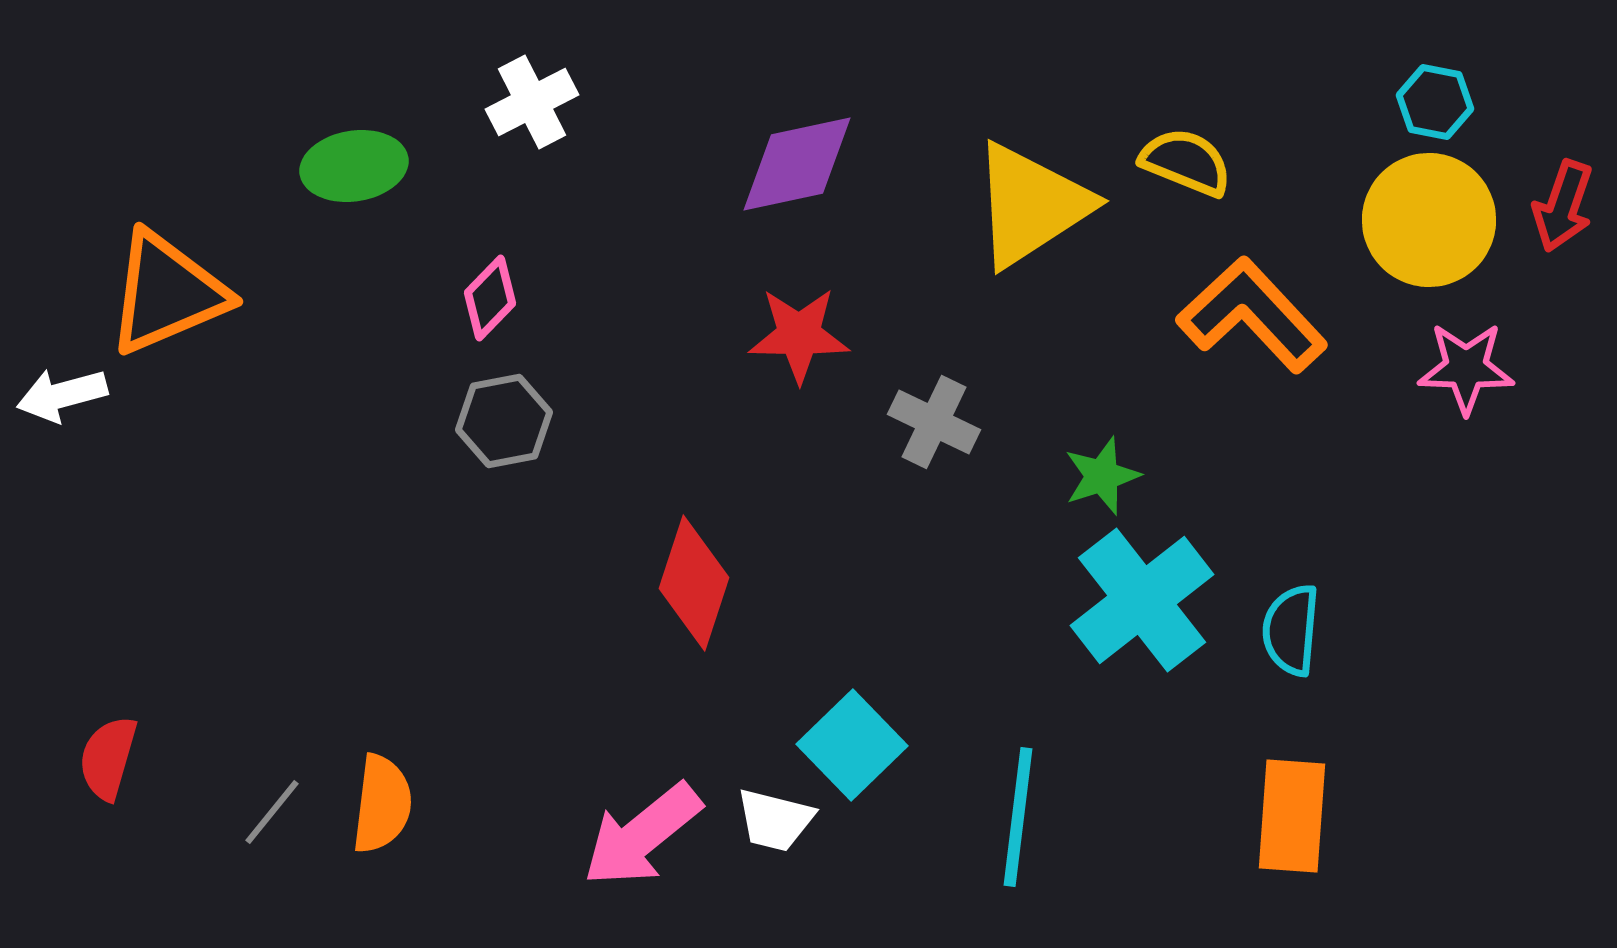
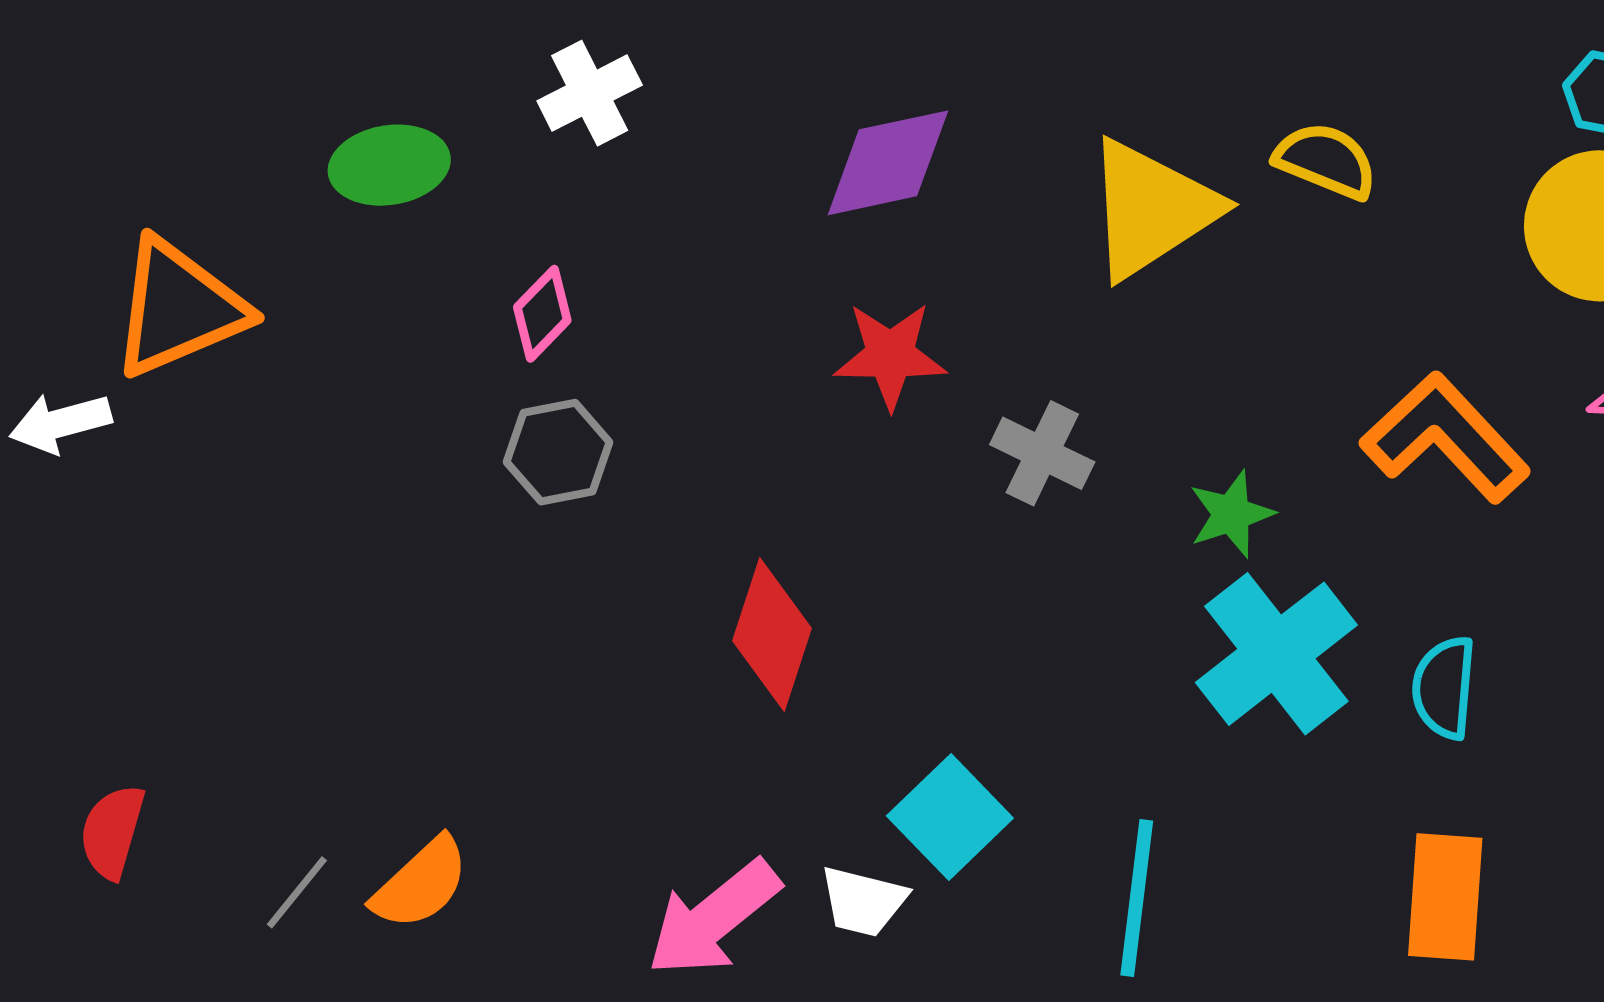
orange L-shape: (1252, 315) -> (1445, 438), moved
orange semicircle: (382, 804) -> (421, 883), turned 40

